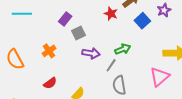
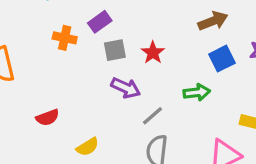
red star: (111, 14) -> (153, 53), moved
green arrow: (123, 49) -> (197, 92), moved
orange cross: (49, 51) -> (65, 38), moved, turned 32

